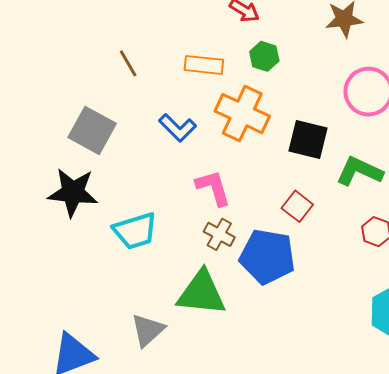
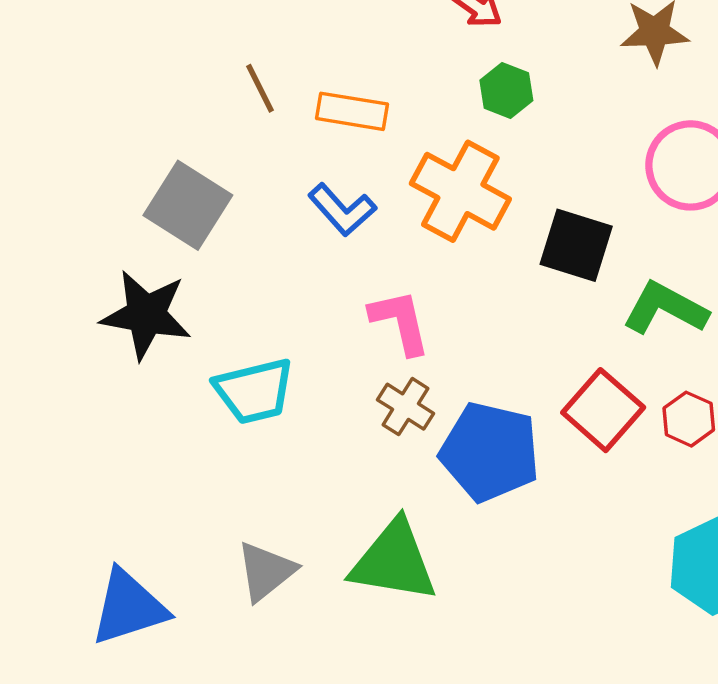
orange rectangle: (204, 65) -> (352, 111), moved
red square: (297, 206) -> (603, 410), moved, size x1.4
green triangle: (201, 293) -> (394, 561), moved

